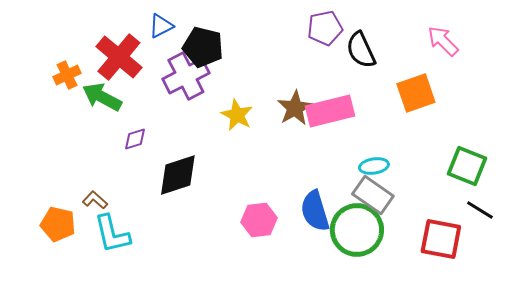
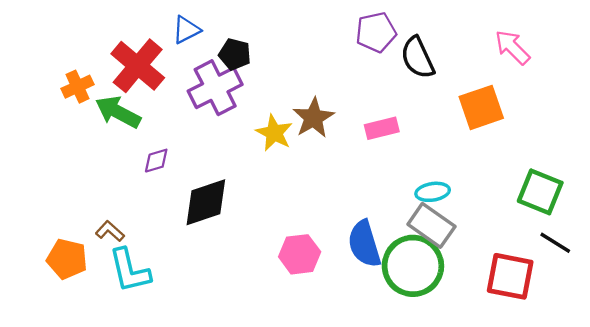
black pentagon: (203, 47) -> (235, 54), size x0.7
brown star: (295, 108) -> (313, 118), moved
pink rectangle: (330, 111) -> (382, 128), size x0.6

